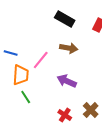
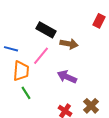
black rectangle: (65, 19) -> (46, 30), moved

